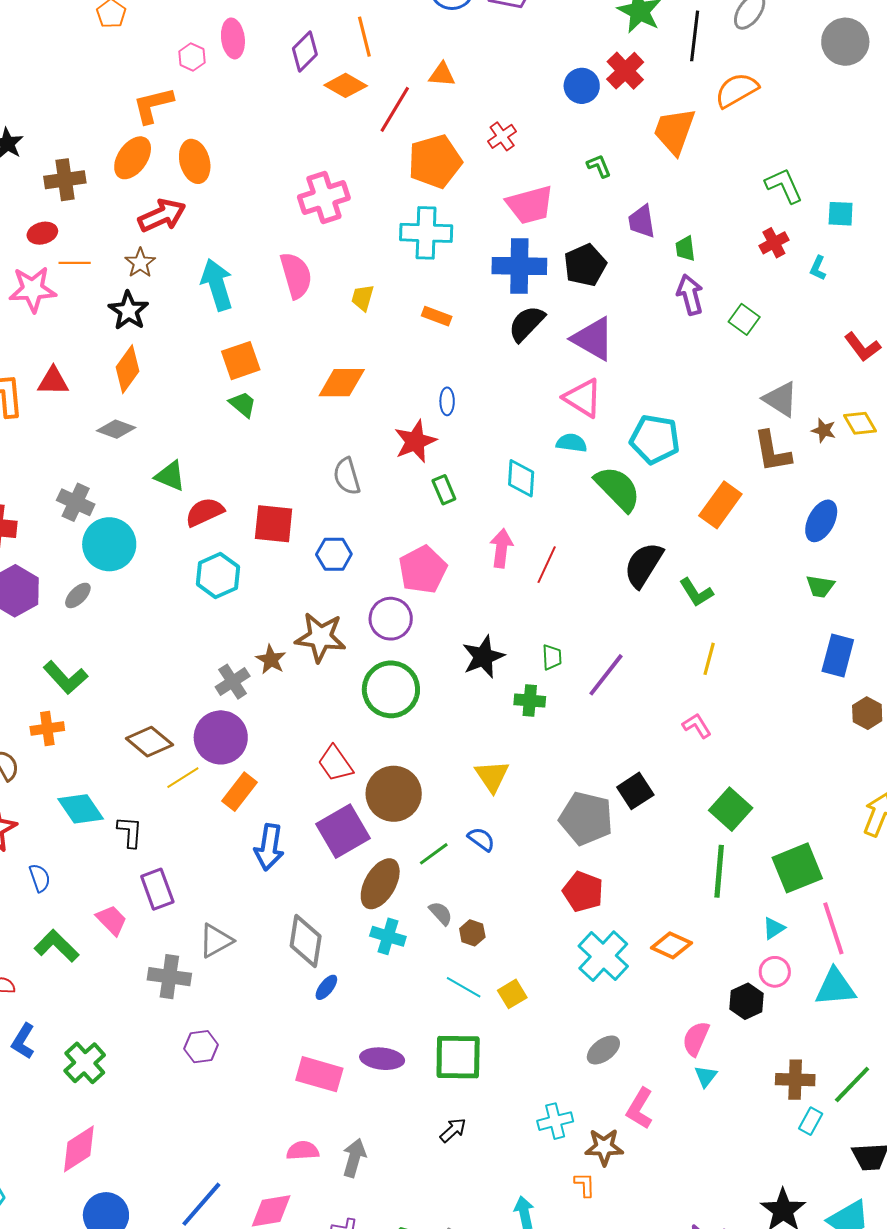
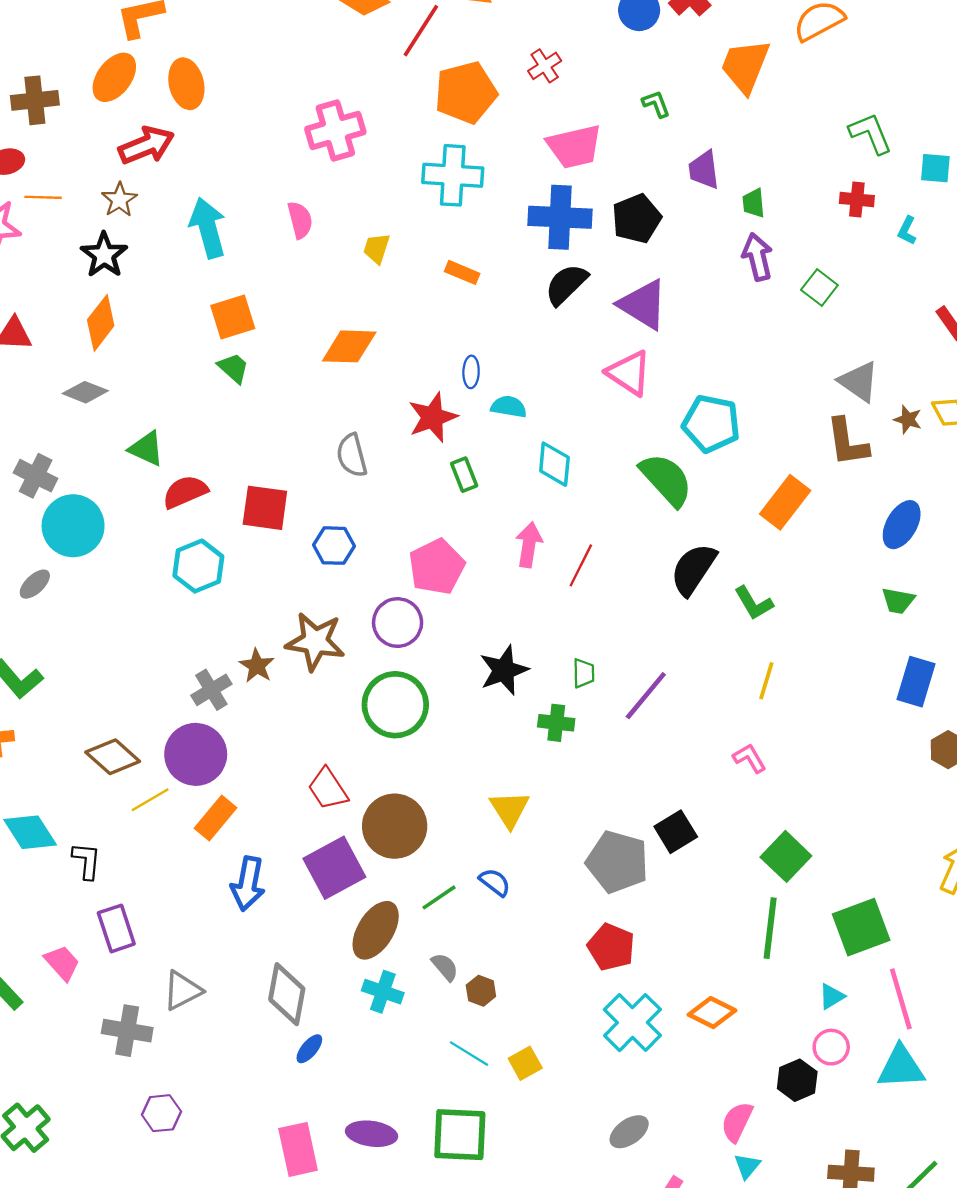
red cross: (774, 243) -> (857, 200), turned 32
pink semicircle: (296, 275) -> (300, 220), size x0.7
cyan semicircle: (572, 443) -> (509, 407), moved
pink rectangle: (319, 1074) -> (298, 1149), turned 60

